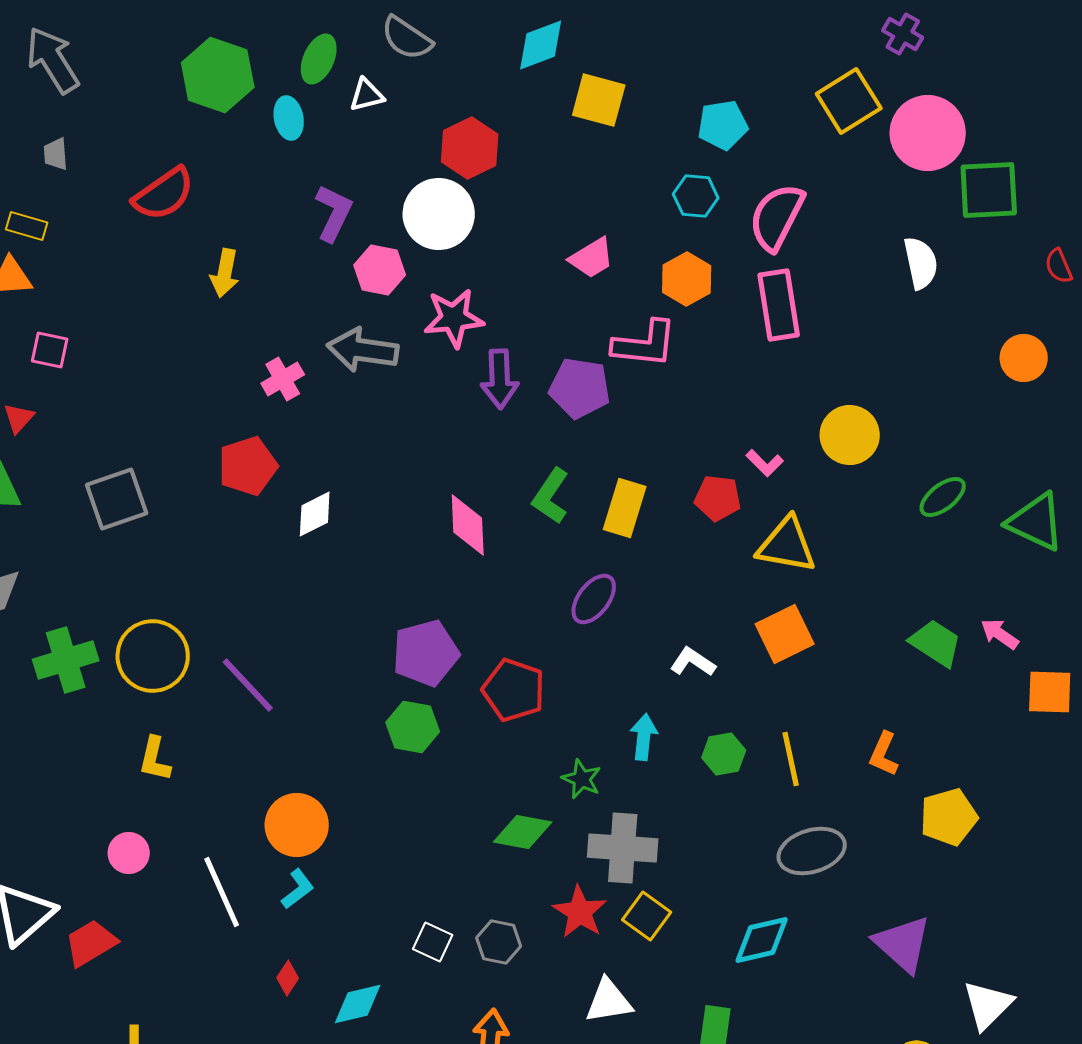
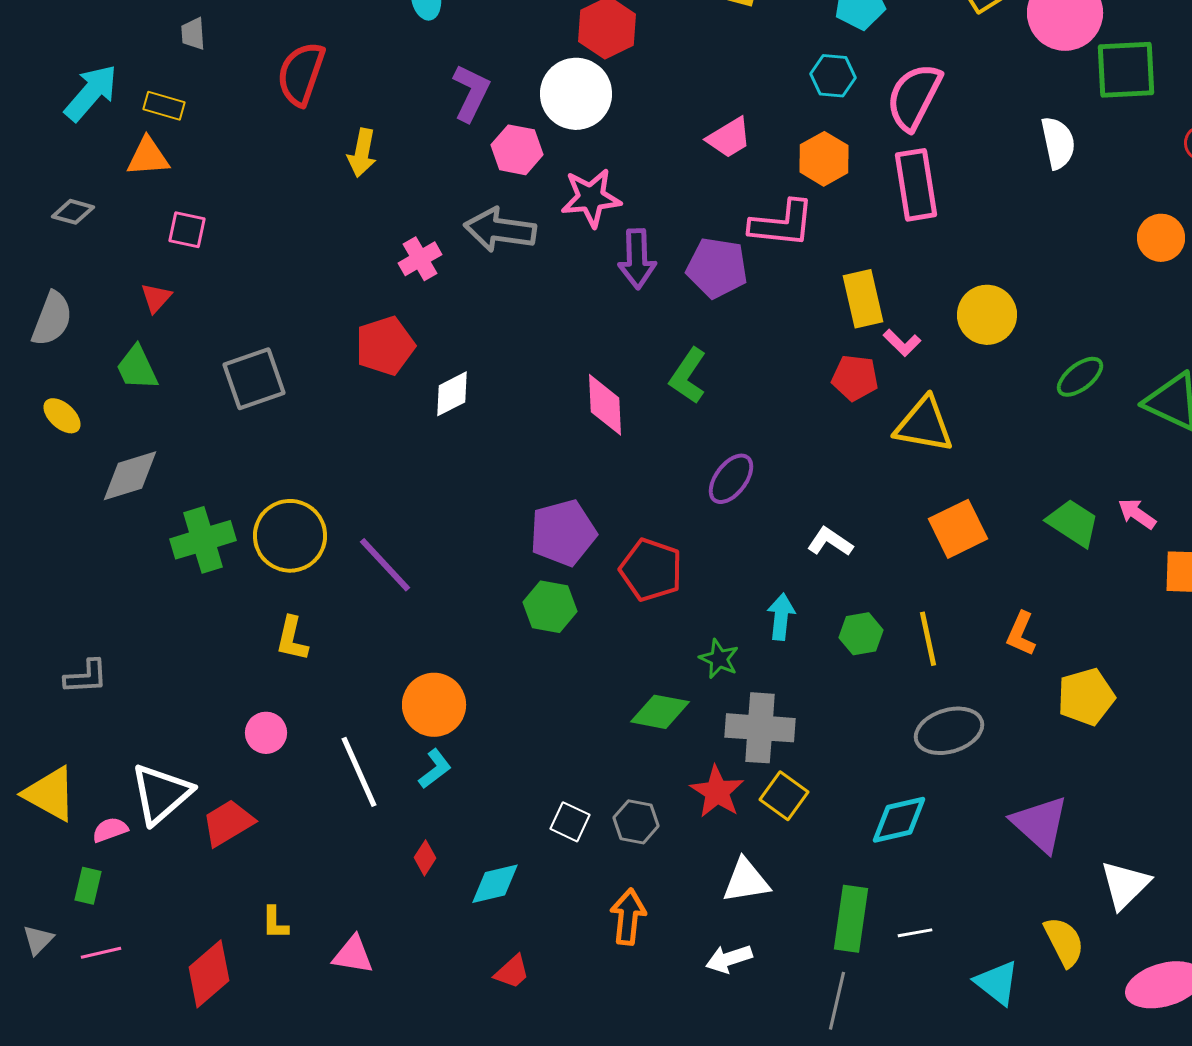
red semicircle: (164, 194) -> (301, 74), turned 144
yellow rectangle: (625, 508) -> (863, 299), moved, turned -30
orange square: (785, 634) -> (958, 529), moved

